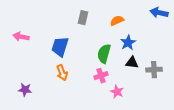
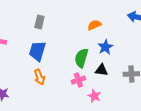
gray rectangle: (83, 18) -> (39, 22), moved
black triangle: (132, 63) -> (101, 70), moved

